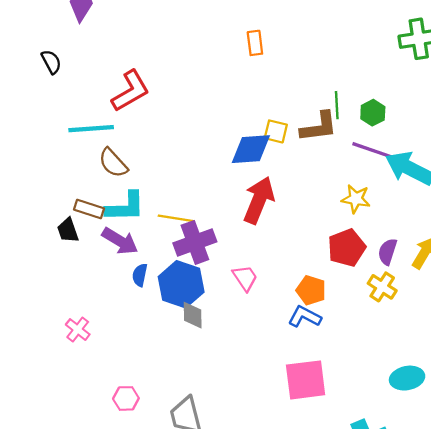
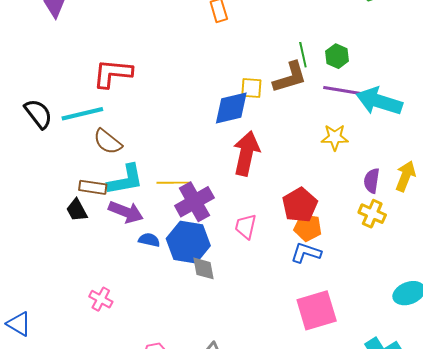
black semicircle: (51, 62) -> (38, 114), moved, size x1.4
red L-shape: (130, 91) -> (113, 73), turned -135
red pentagon: (347, 248) -> (300, 205), moved
blue semicircle: (140, 275) -> (149, 240), turned 100
pink trapezoid: (245, 278) -> (246, 226), turned -124

